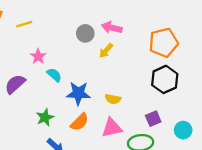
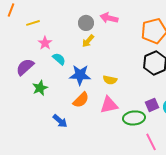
yellow line: (24, 24) -> (33, 23), moved
yellow arrow: (106, 51) -> (88, 41), moved
green star: (45, 117) -> (40, 88), moved
purple square: (153, 119) -> (152, 105), moved

